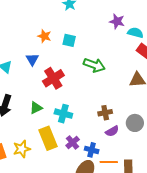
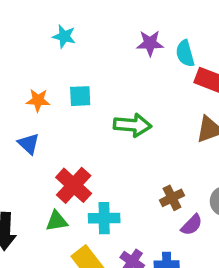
cyan semicircle: (135, 33) -> (185, 53), turned -105
red cross: (53, 78) -> (74, 185), moved
green triangle: (36, 108) -> (57, 221), turned 32

